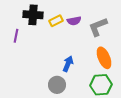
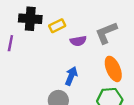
purple semicircle: (74, 21) -> (78, 41), moved

